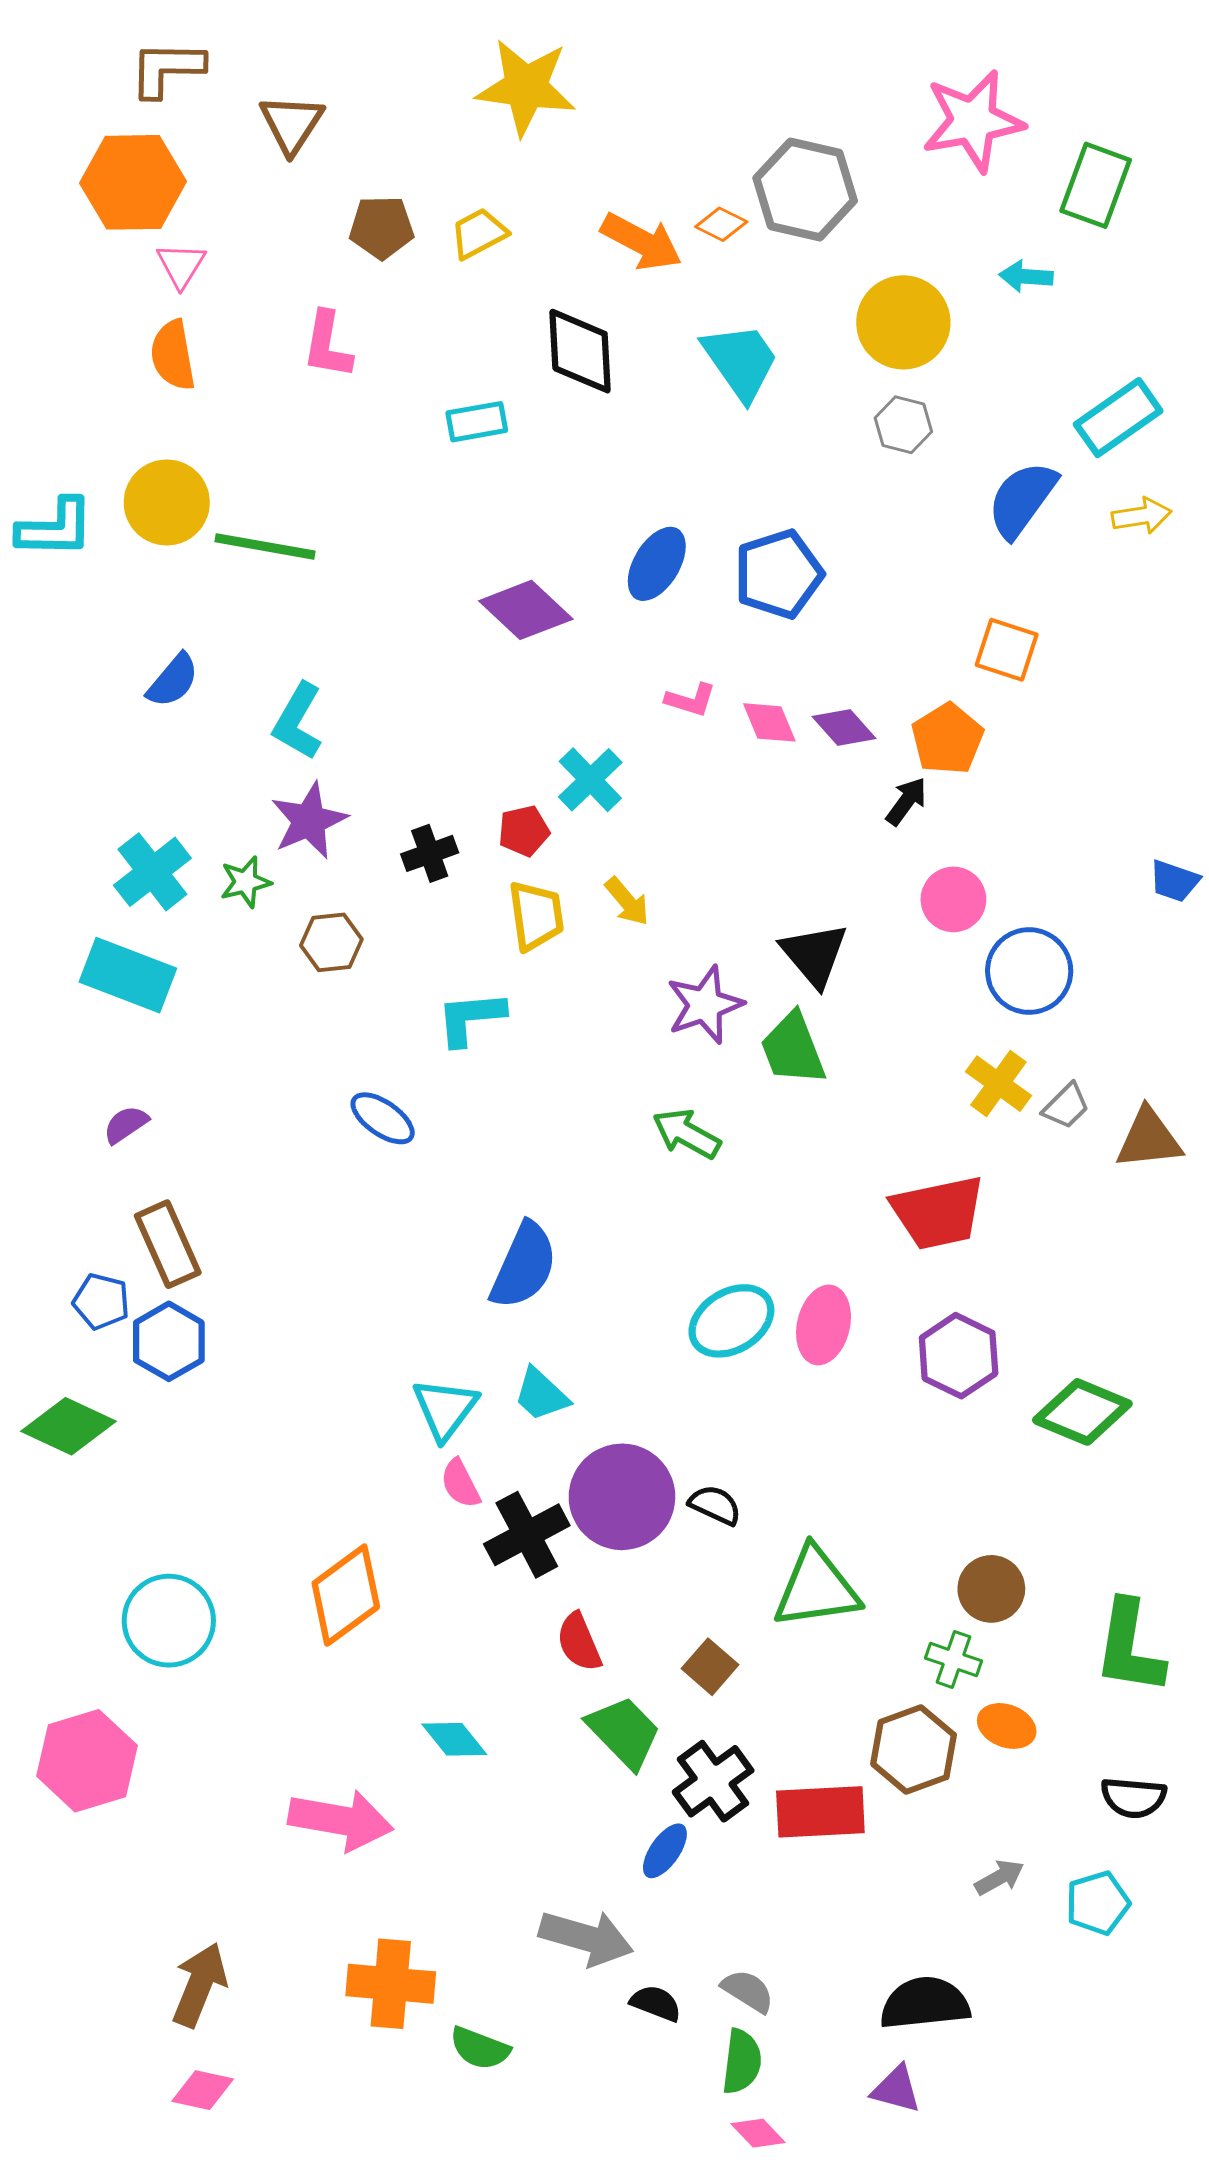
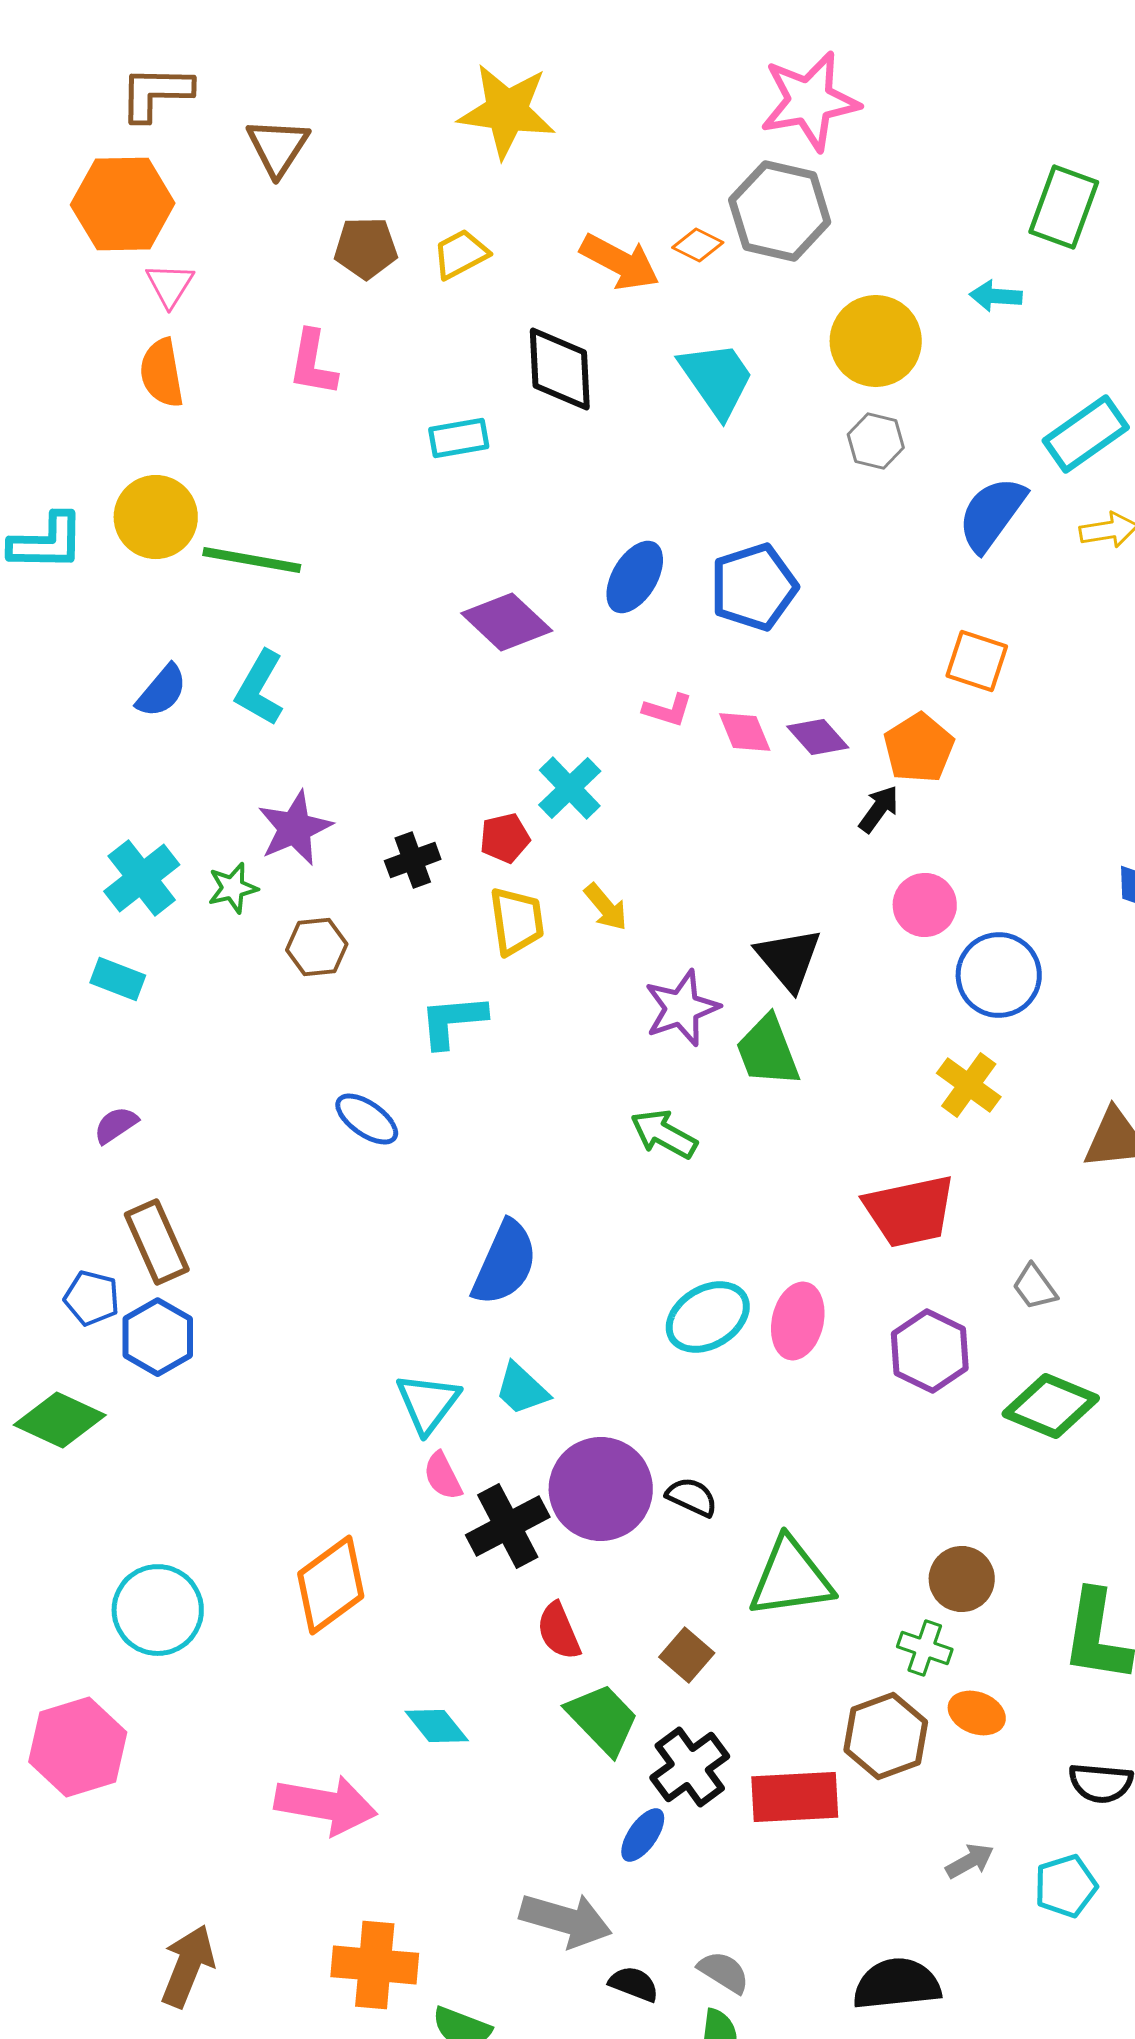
pink star: (973, 121) -> (810, 101), moved
cyan L-shape: (298, 721) -> (260, 688), moved
cyan rectangle: (128, 975) -> (118, 979), size x0.6
gray trapezoid: (1066, 1106) -> (1035, 1287), moved, turned 99

